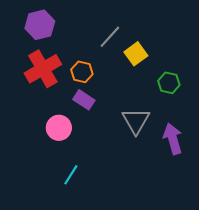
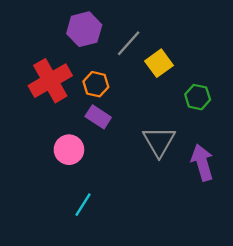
purple hexagon: (40, 25) -> (84, 29), moved

